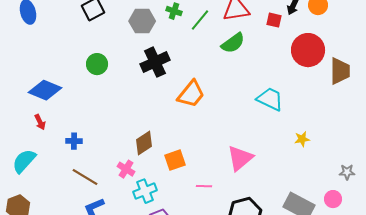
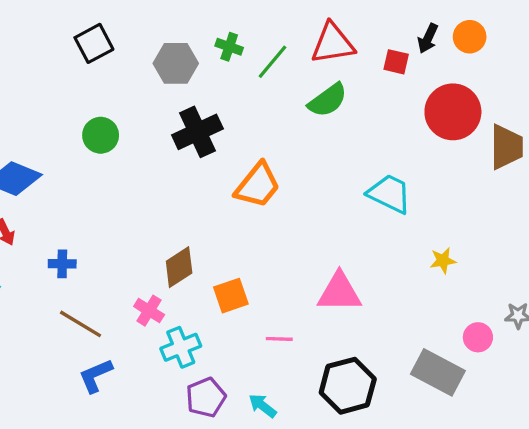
pink triangle: (240, 158) -> (339, 292), turned 40
pink circle: (333, 199) -> (478, 337), moved

